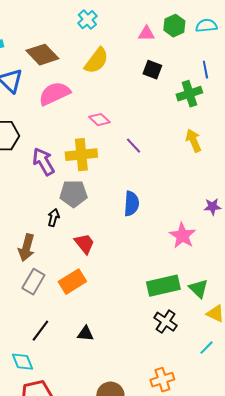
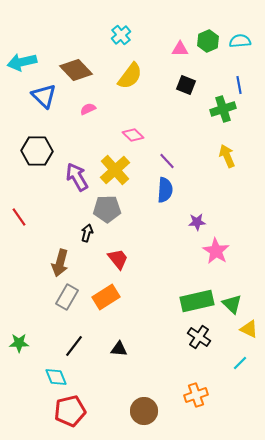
pink semicircle: (54, 94) -> (88, 109), size x0.5
yellow cross: (81, 155) -> (115, 170), turned -36
blue semicircle: (131, 204) -> (165, 190), moved
purple star: (212, 207) -> (197, 222), moved

